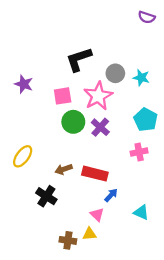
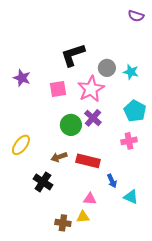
green circle: (73, 122) -> (71, 125), moved
blue arrow: (111, 195) -> (112, 181), moved, turned 112
pink triangle: (97, 215) -> (90, 199), turned -40

